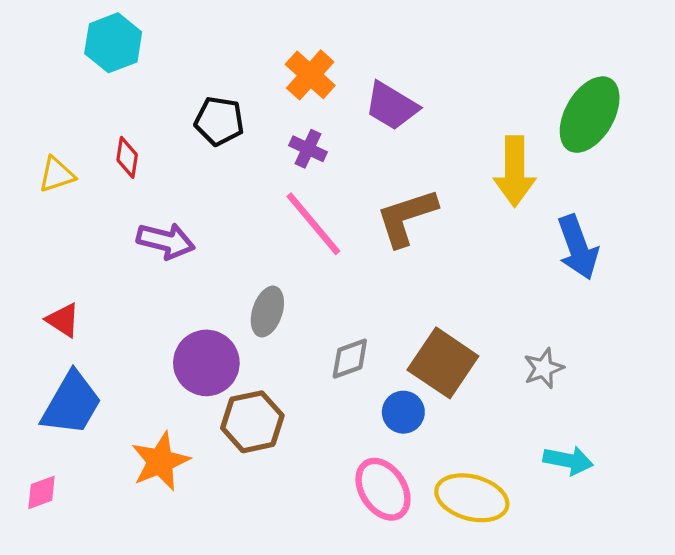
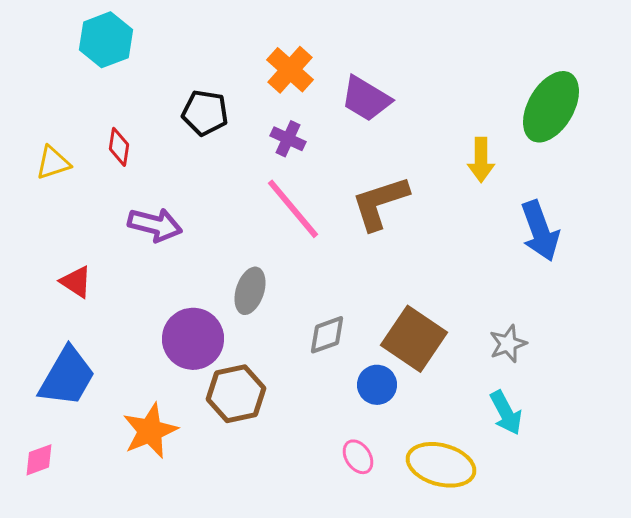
yellow arrow: (515, 171) -> (481, 160), size x0.7
red triangle: (63, 320) -> (76, 282), moved
cyan arrow: (568, 460) -> (506, 413), moved, turned 51
pink ellipse: (383, 489) -> (358, 457), size x0.6

